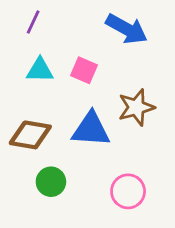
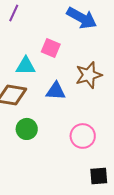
cyan triangle: (40, 70) -> (26, 66), moved
blue triangle: (91, 129) -> (56, 91), size x0.7

